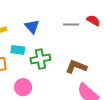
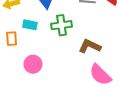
green cross: (40, 59) -> (62, 25), moved

